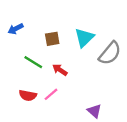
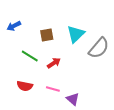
red arrow: (60, 70) -> (54, 63), turned 112
pink line: (51, 94) -> (53, 89), moved, turned 56
purple triangle: (94, 111) -> (73, 99), moved

